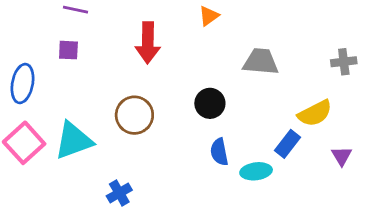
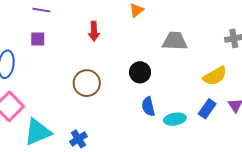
red arrow: (148, 43) -> (94, 31), size x0.7
cyan triangle: (74, 141) -> (38, 132), moved
blue rectangle: (287, 144) -> (207, 109), moved

